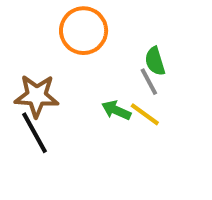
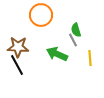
green arrow: (116, 110) -> (57, 54), size x1.5
yellow line: (145, 114) -> (90, 58), moved, turned 49

